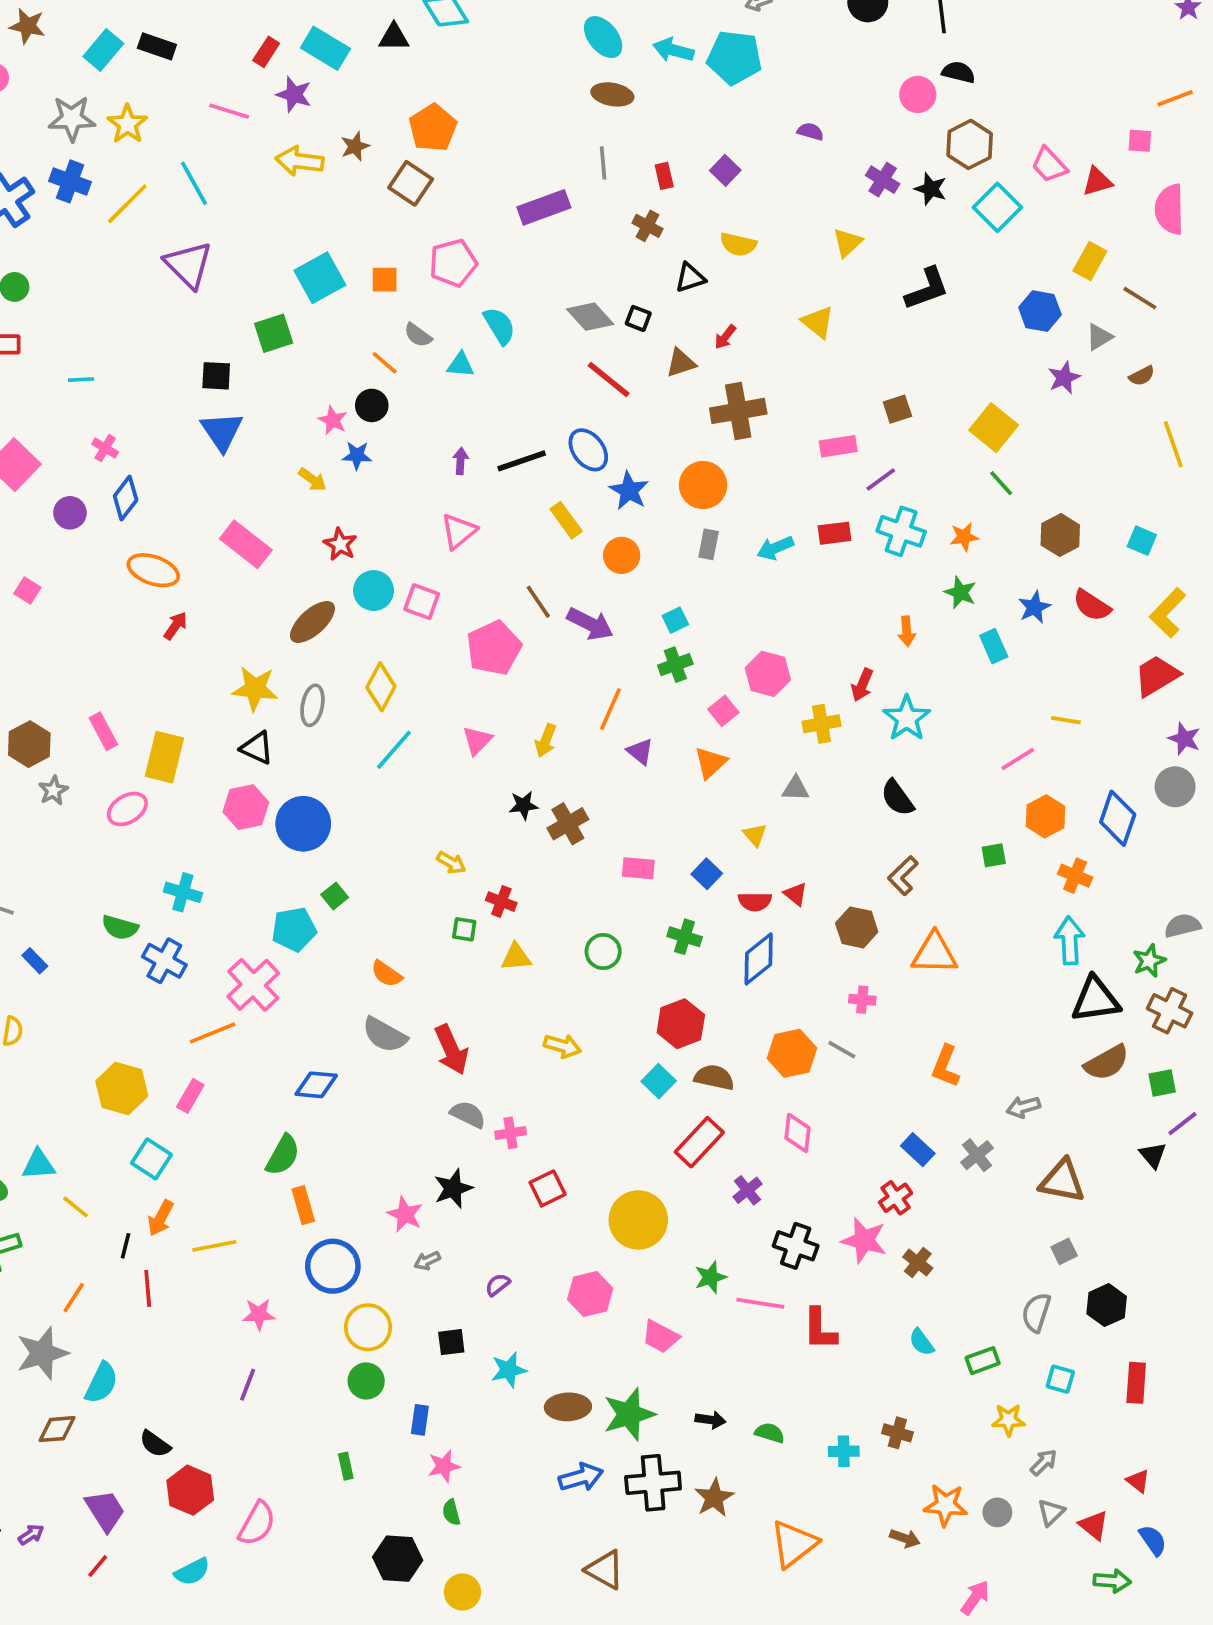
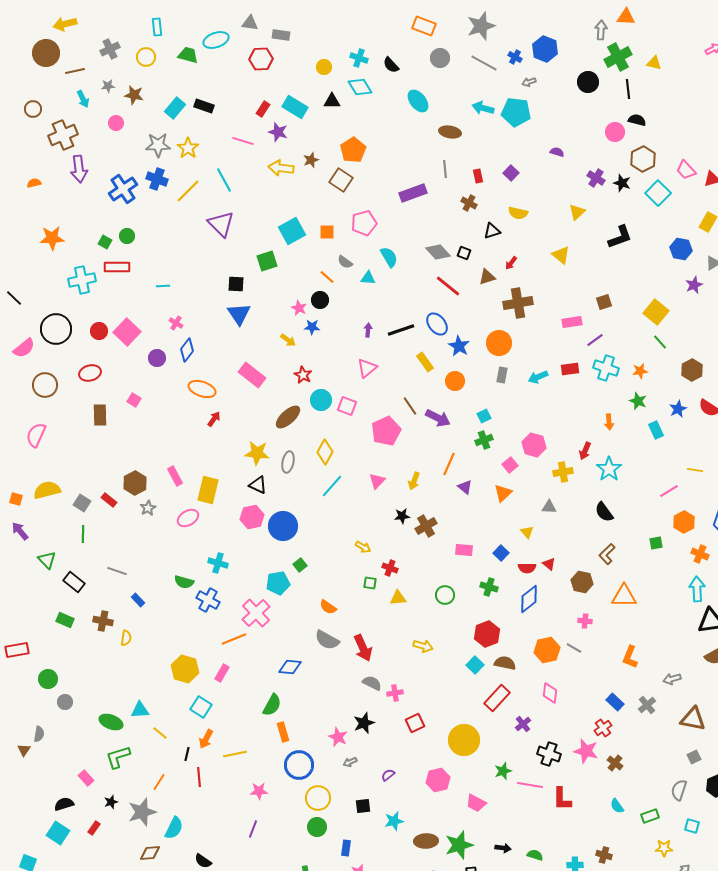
cyan ellipse: (603, 37) -> (418, 101), moved

